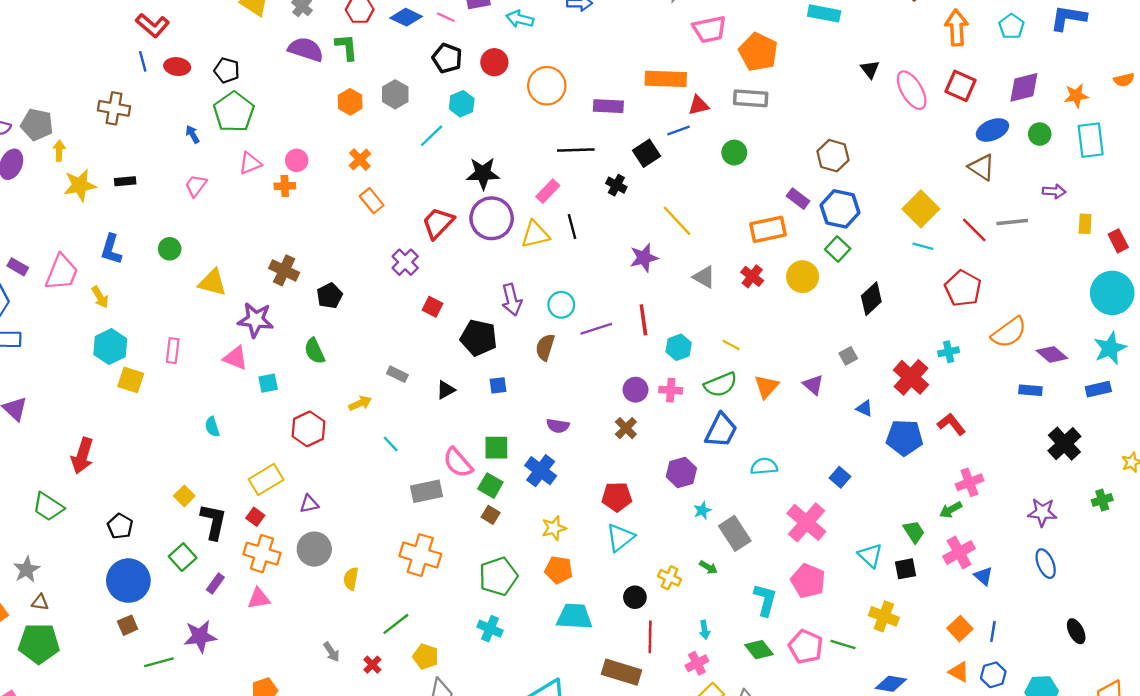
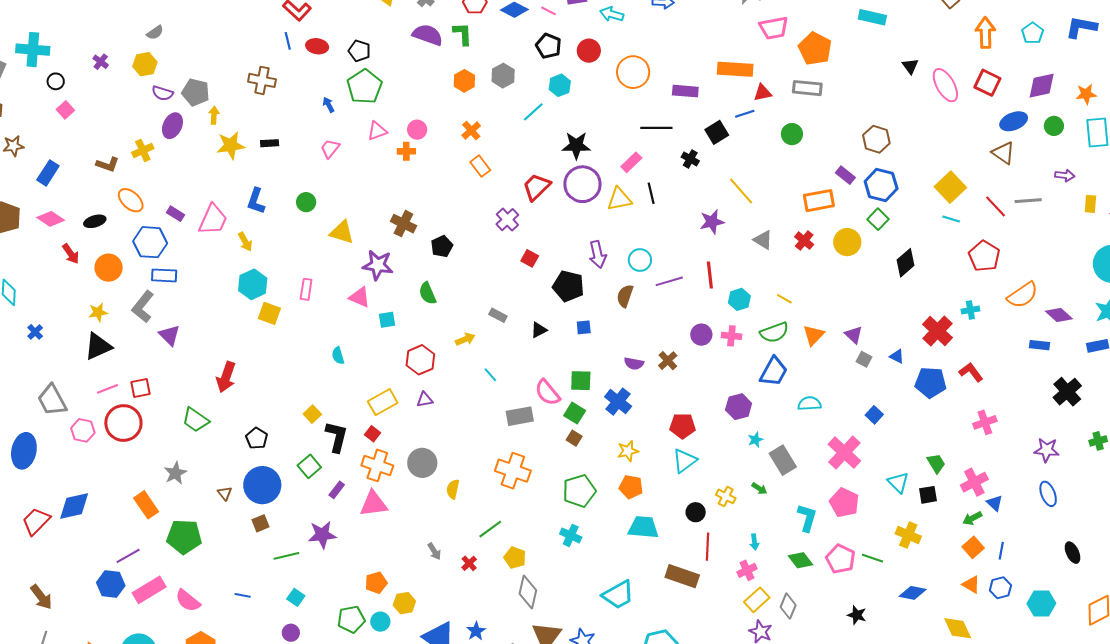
gray square: (848, 356) -> (864, 359), moved, turned -35
brown cross: (626, 428) -> (668, 361), moved
purple triangle: (309, 504) -> (425, 400), moved
green arrow: (951, 510) -> (972, 518), moved
pink triangle: (259, 598) -> (374, 504), size x1.4
brown triangle: (40, 602) -> (225, 493), moved, turned 42

